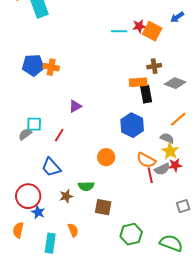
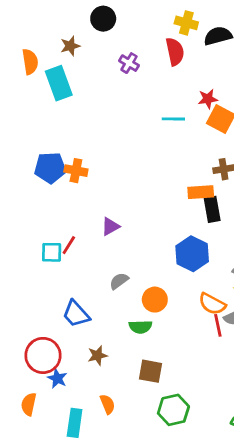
red star: (139, 26) -> (208, 99), moved
gray semicircle: (25, 134) -> (119, 281), moved
red line: (59, 135) -> (69, 245), moved
green semicircle: (86, 186) -> (140, 327), moved
green hexagon: (131, 234) -> (173, 410), moved

